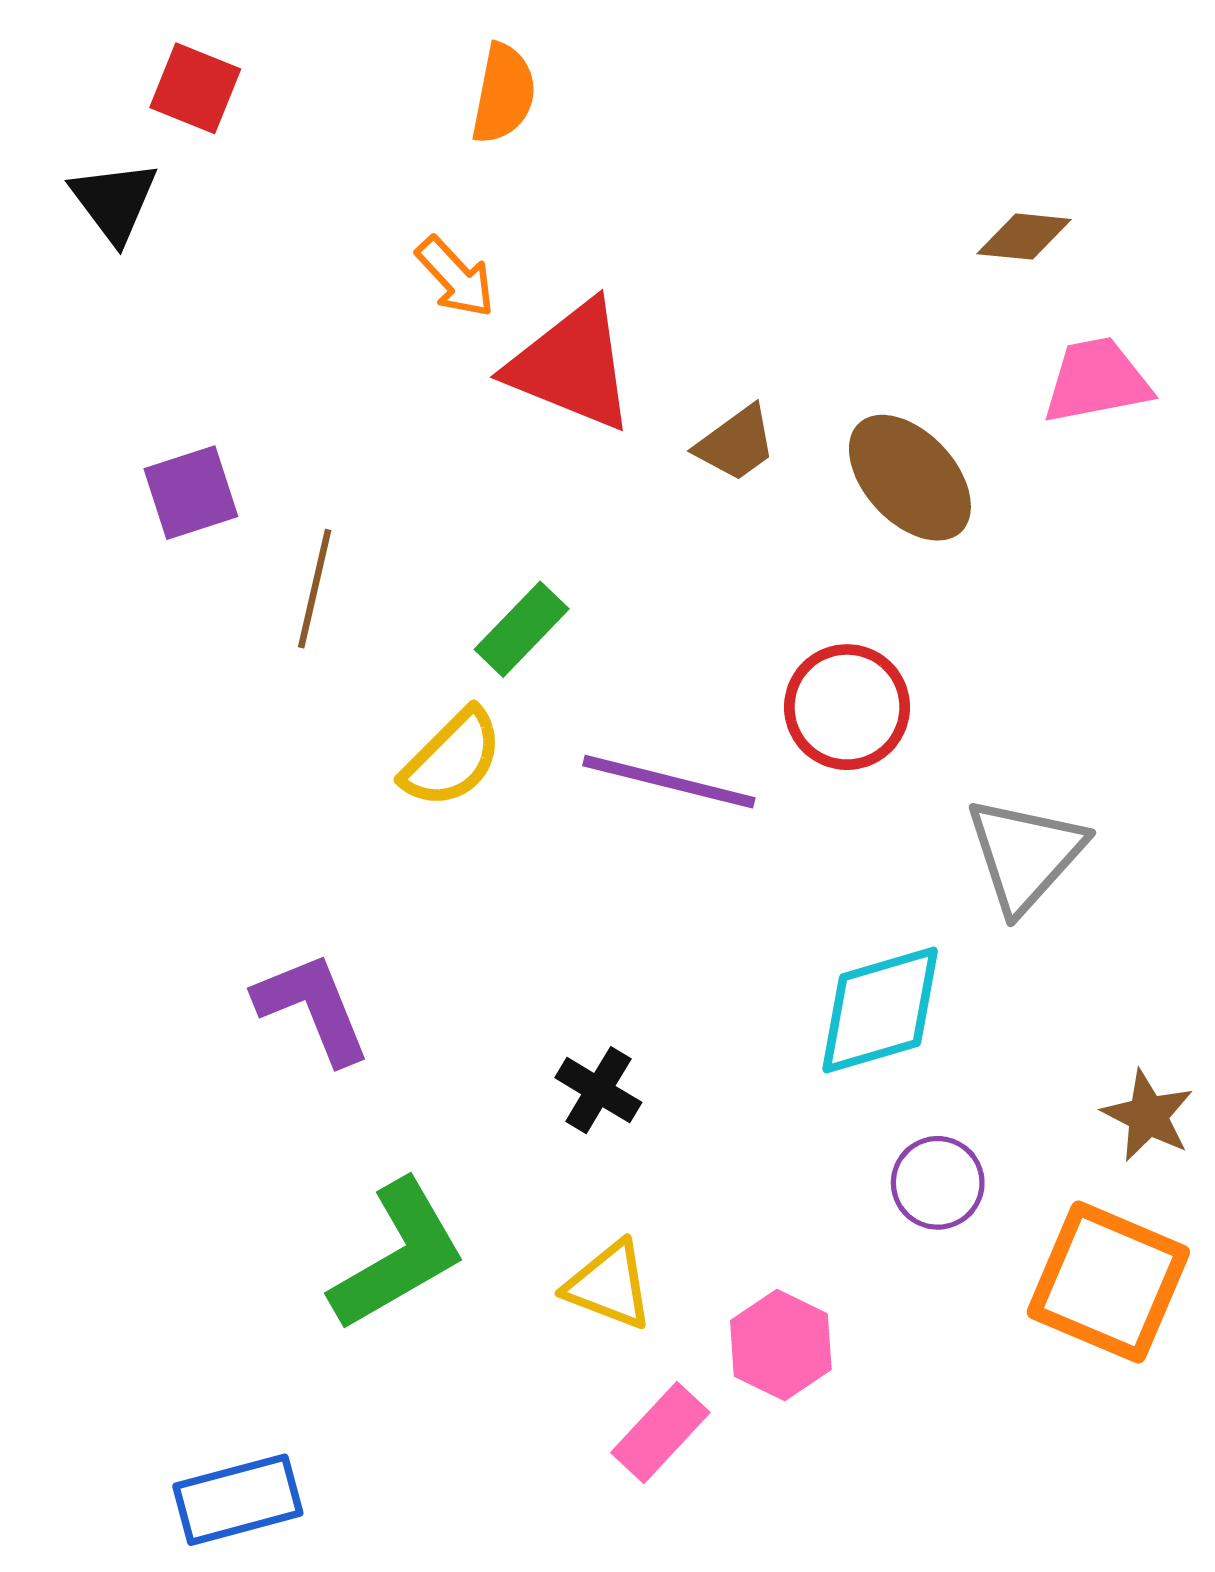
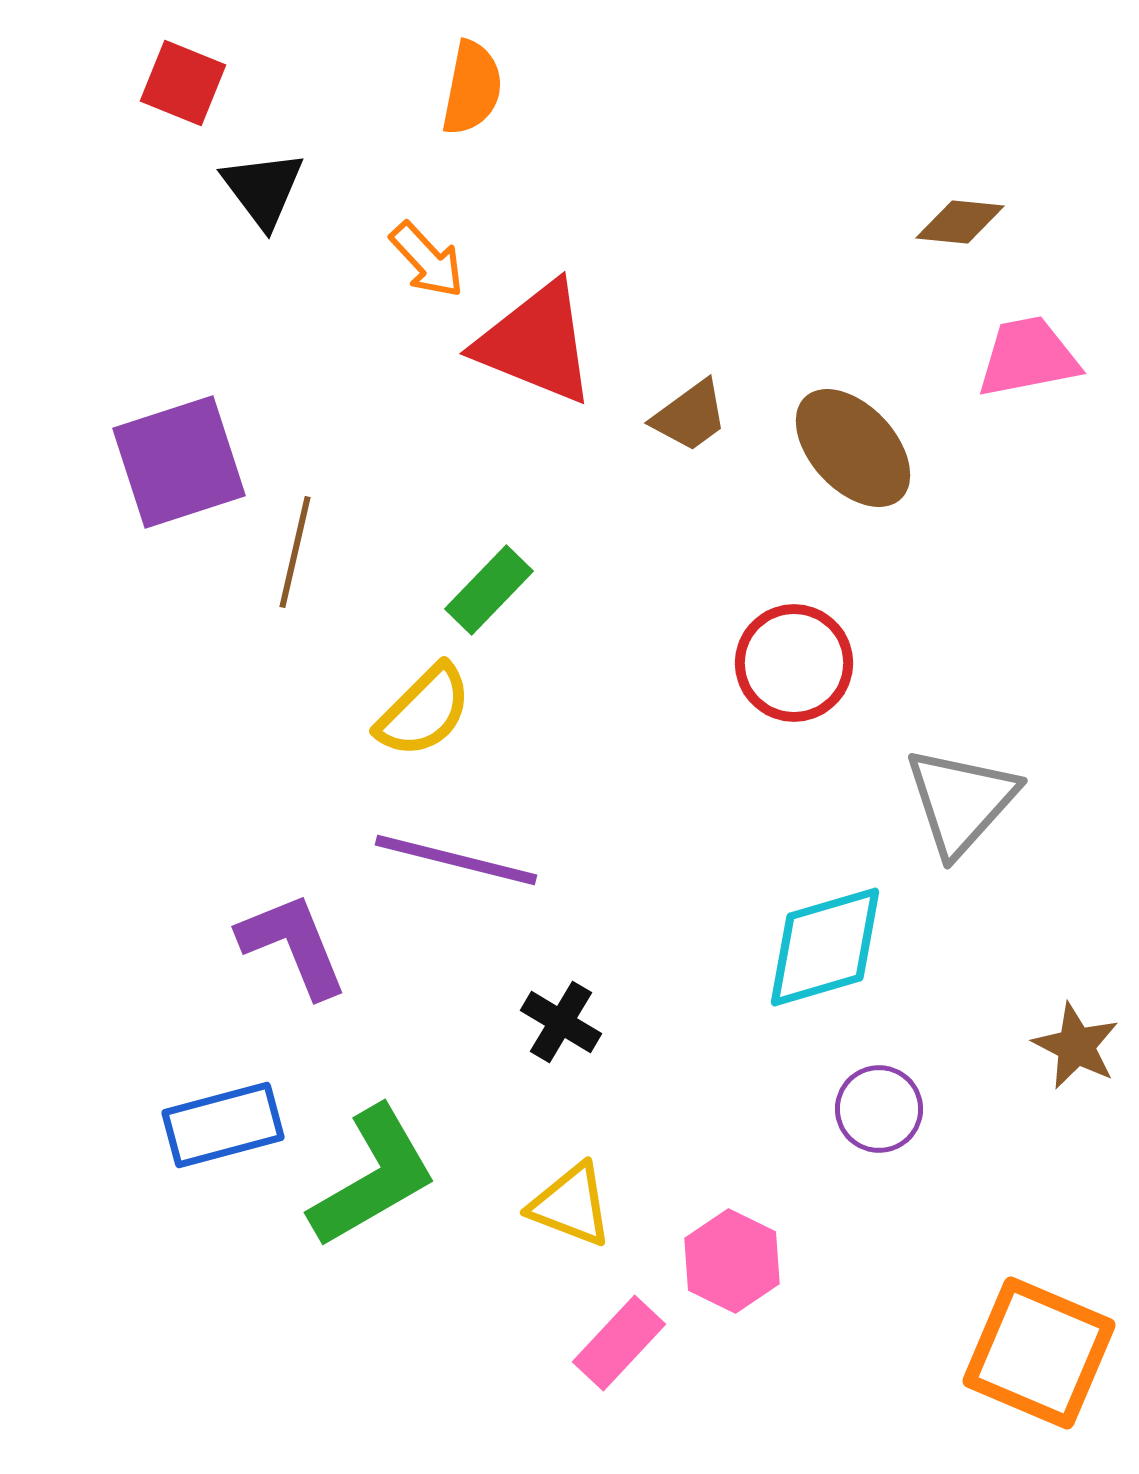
black triangle: (114, 201) -> (263, 189), moved
purple square: (191, 493) -> (179, 462), size x1.5
purple line: (669, 782) -> (456, 860), moved
orange square: (1108, 1282) -> (1039, 1353), moved
blue rectangle: (238, 1500) -> (223, 1125), moved

